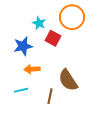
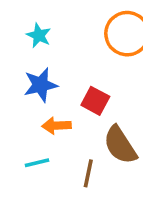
cyan star: (39, 23) -> (39, 35), moved
red square: (53, 38) -> (95, 101), moved

